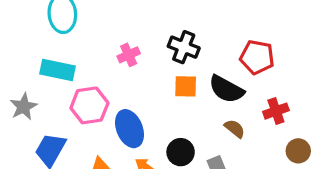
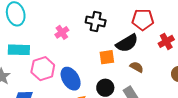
orange square: (186, 86) -> (107, 57), moved
black semicircle: (226, 89) -> (127, 43), turned -50
red cross: (276, 111) -> (166, 41), moved

